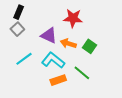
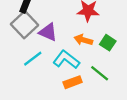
gray square: (17, 29) -> (24, 25), size x1.6
purple triangle: (49, 35) -> (48, 32), moved

